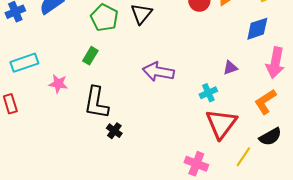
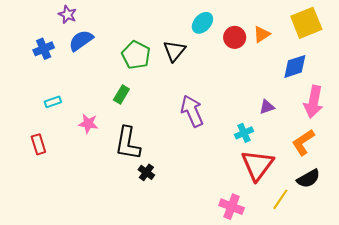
cyan rectangle: (24, 63) -> (53, 102), size x0.6
purple arrow: (158, 72) -> (192, 111), turned 56

